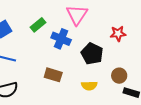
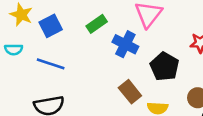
brown rectangle: (53, 75) -> (130, 92), moved, turned 30

